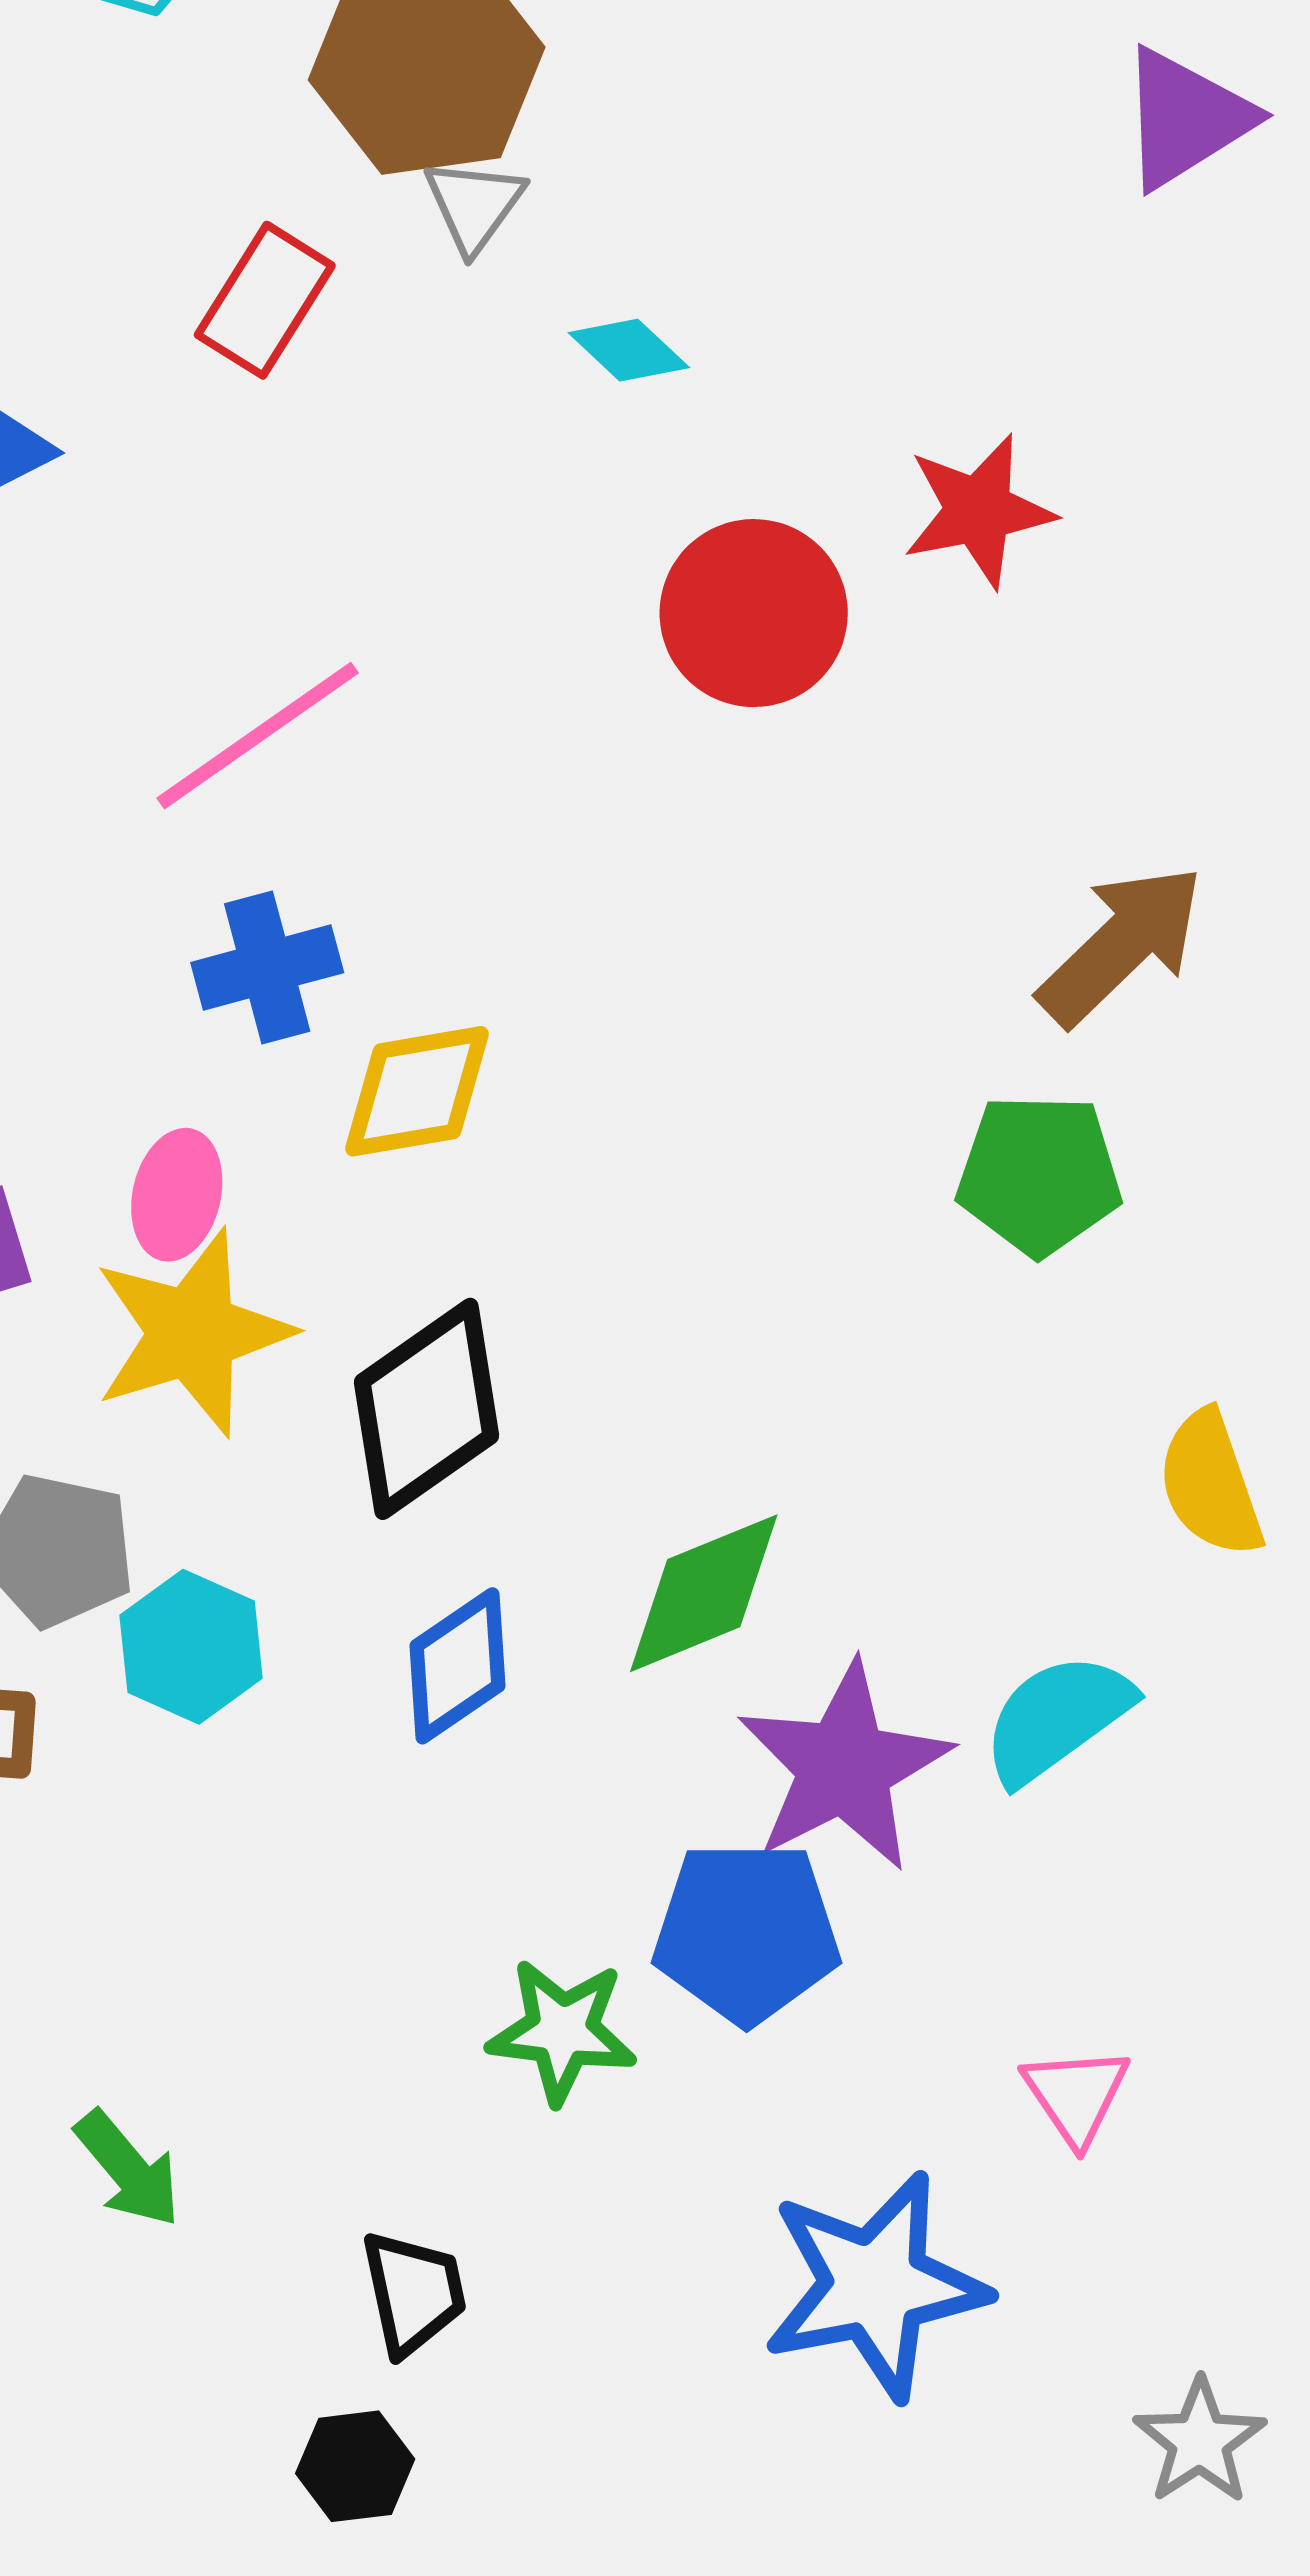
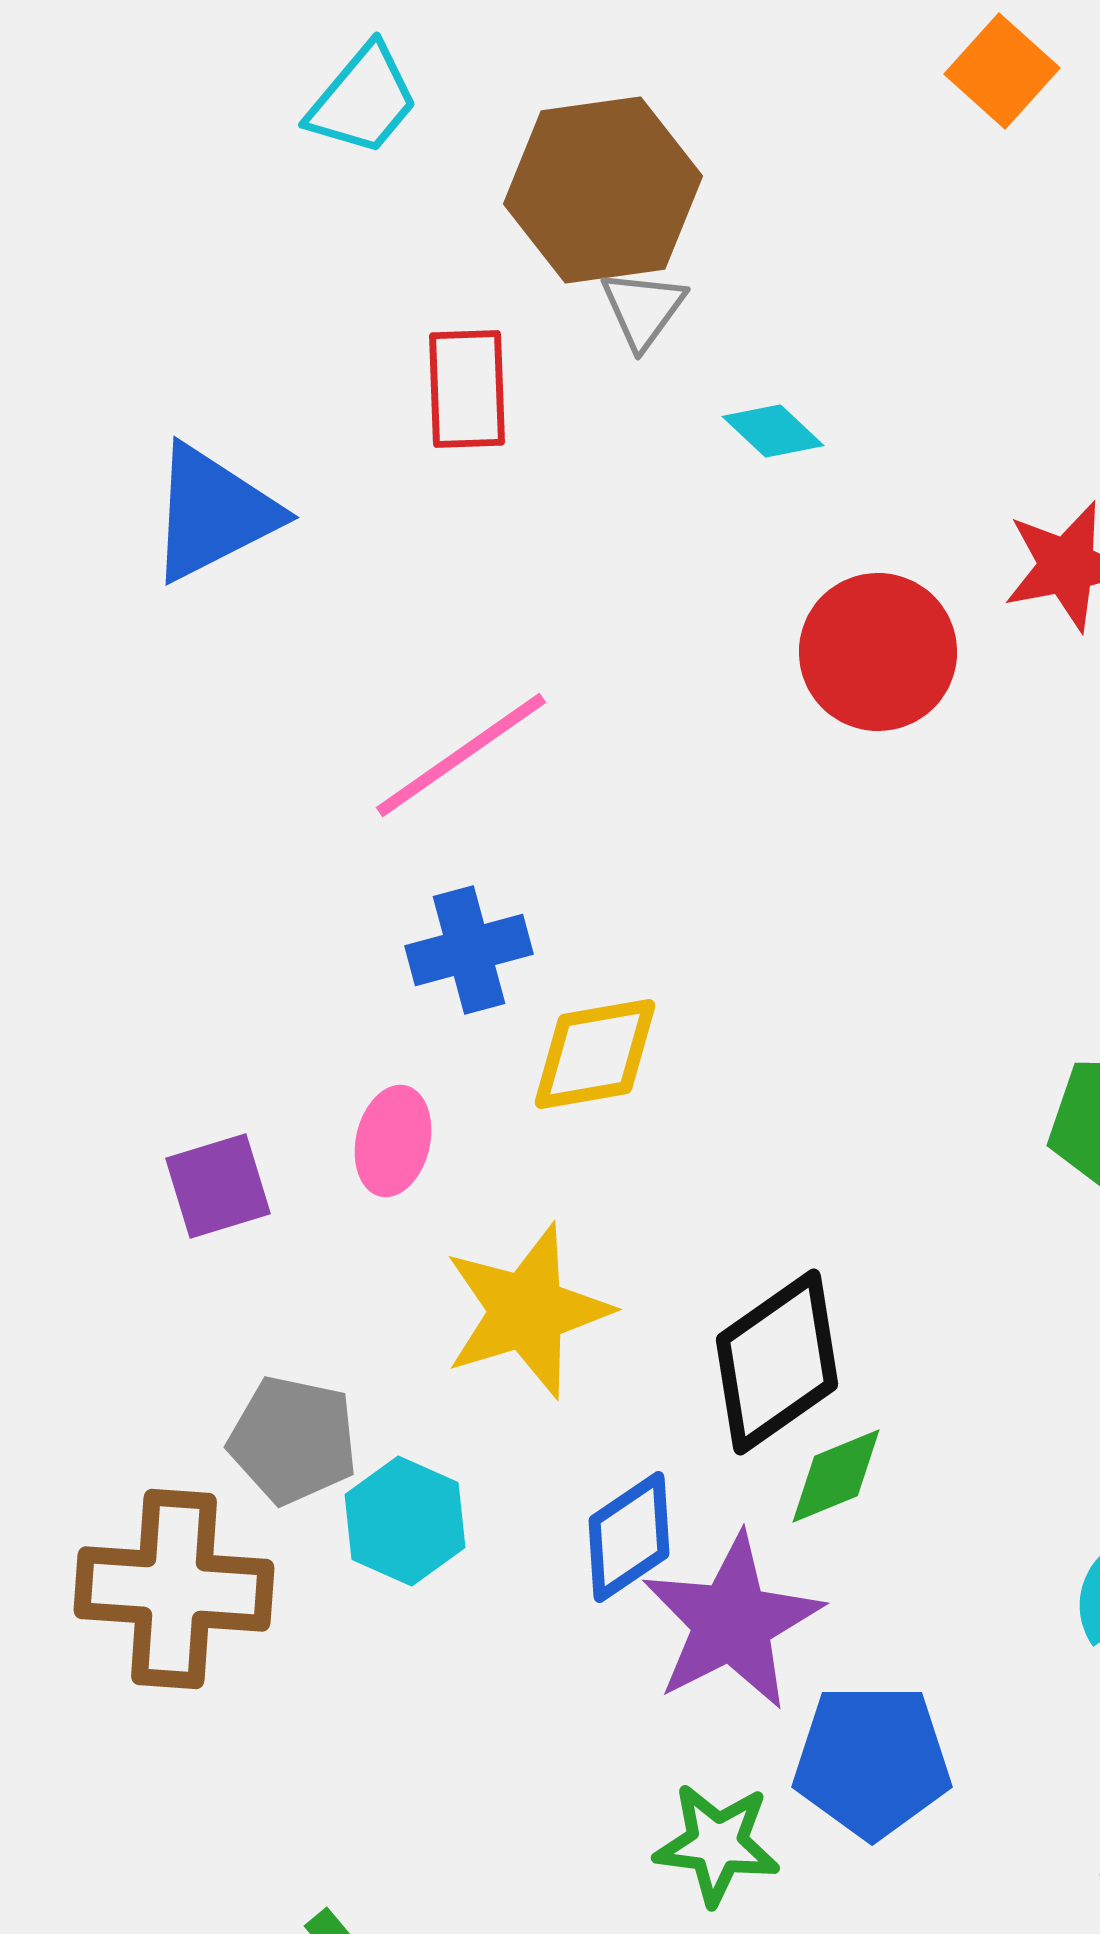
red rectangle: (265, 300) -> (467, 389), turned -34
yellow star: (192, 1333) -> (527, 1311), moved
black diamond: (427, 1409) -> (777, 1362), moved
green diamond: (704, 1593) -> (836, 1476), size x0.7
purple star: (844, 1767) -> (732, 1622), moved

